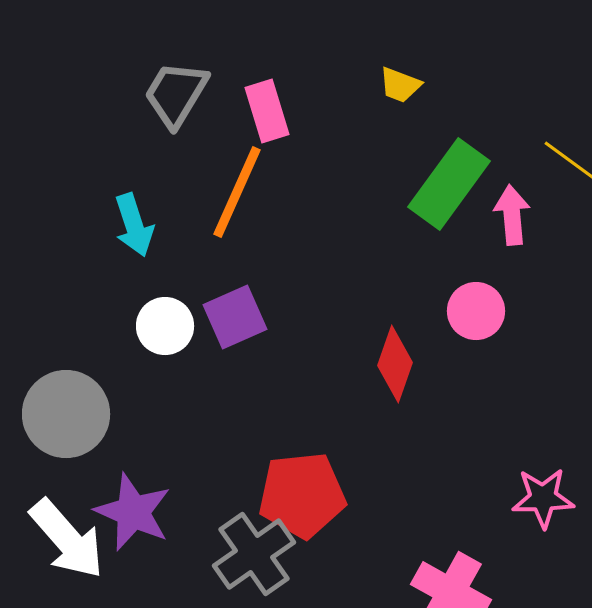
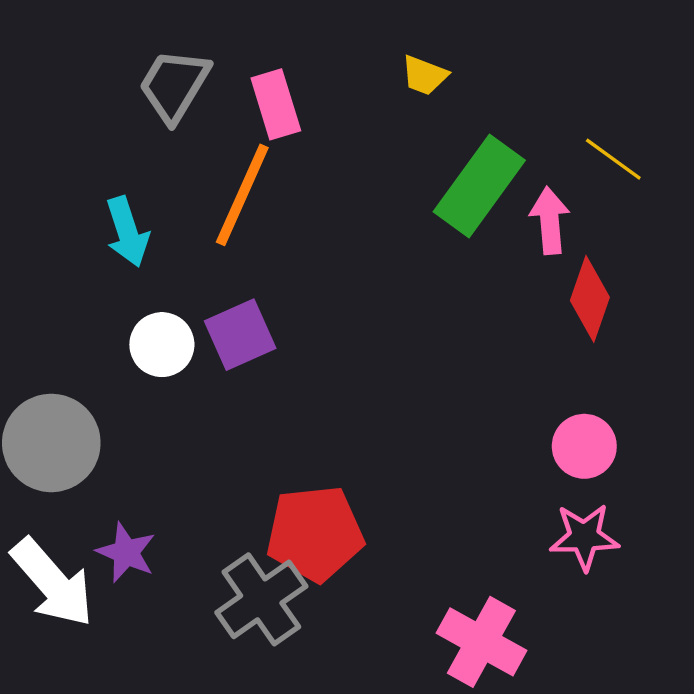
pink circle: (476, 311) -> (584, 446), moved
red diamond: (395, 364) -> (590, 299), moved
purple star: (133, 512) -> (126, 552), size x0.7

